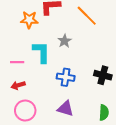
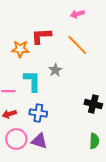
blue cross: (66, 77) -> (38, 113), moved
purple triangle: (66, 108) -> (39, 141), moved

